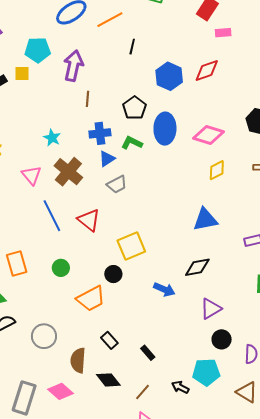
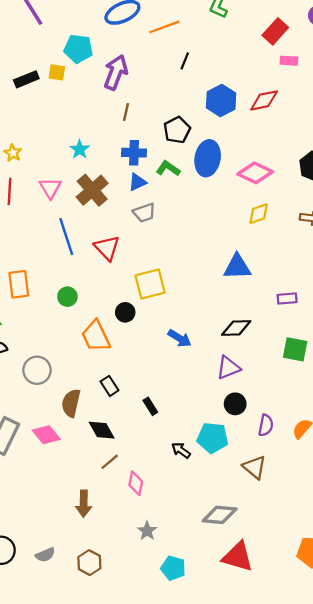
black diamond: (197, 267) -> (236, 328), moved
orange trapezoid: (91, 299) -> (96, 336), turned 84
brown line: (143, 392) -> (110, 462), moved

